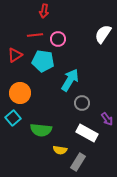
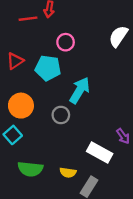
red line: (35, 35) -> (28, 19), moved
gray circle: (82, 103) -> (61, 115), moved
green semicircle: (41, 130) -> (30, 169), moved

